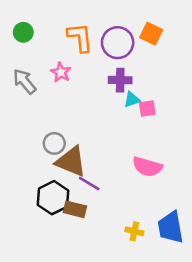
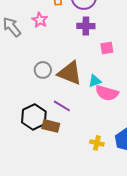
cyan triangle: (132, 99) -> (95, 81), moved
gray circle: (54, 143) -> (43, 70), moved
brown triangle: (71, 162) -> (70, 73), moved

